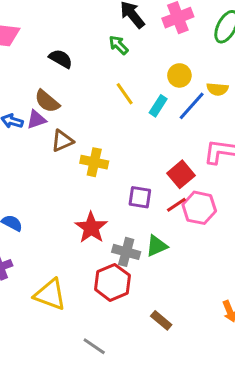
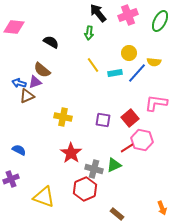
green arrow: (119, 45) -> (89, 33), turned -128
cyan rectangle: (158, 106) -> (115, 73), turned 48
brown triangle: (62, 141) -> (27, 96), moved
yellow cross: (94, 162) -> (63, 117), moved
purple square: (140, 197) -> (103, 120), moved
red line: (176, 205) -> (127, 148), moved

